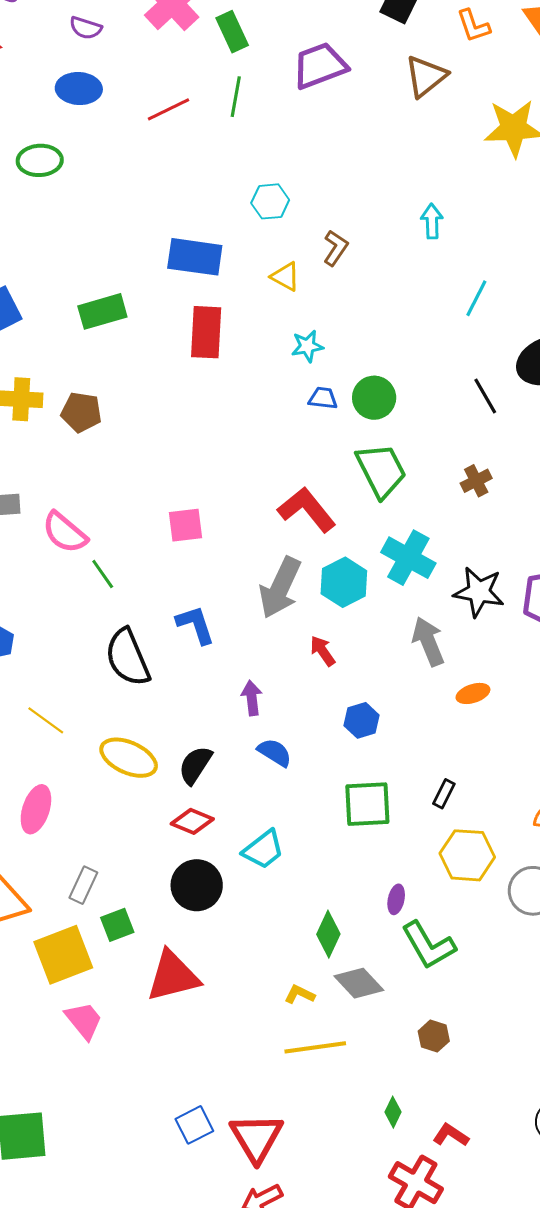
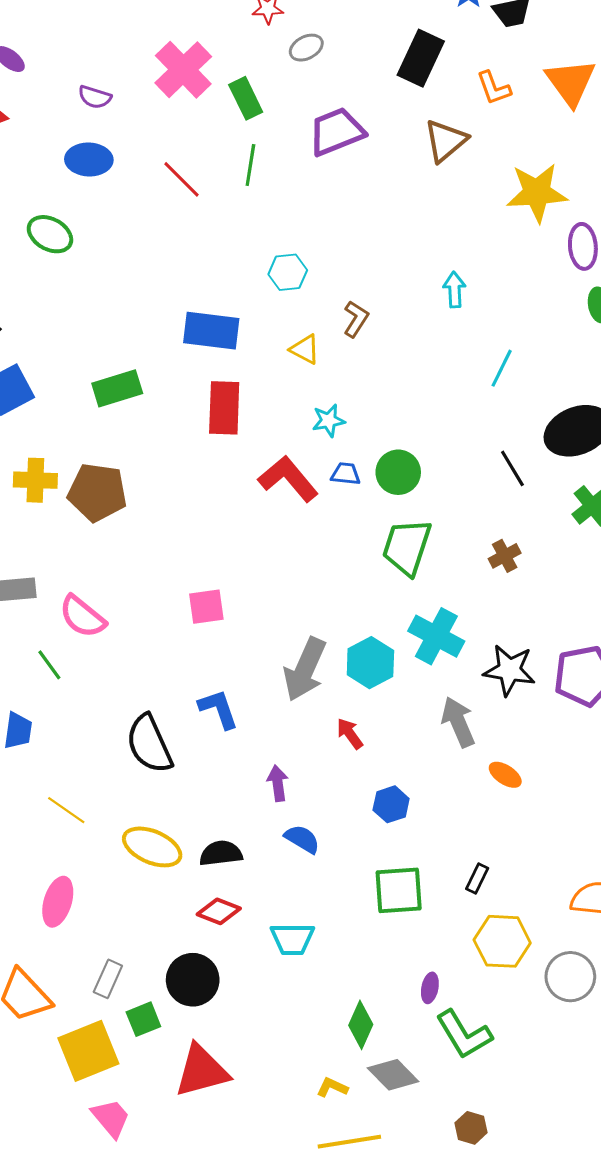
red line: (168, 109) -> (181, 179), turned 72
green ellipse: (40, 160) -> (50, 234), turned 33
brown pentagon: (81, 412) -> (97, 492), size x1.4
green trapezoid: (381, 470) -> (407, 547), turned -134
red L-shape: (307, 510) -> (288, 479), moved
green line: (103, 574) -> (49, 665), moved
orange ellipse: (473, 693) -> (505, 775), turned 52
black semicircle: (195, 765) -> (221, 853), turned 51
cyan trapezoid: (263, 849) -> (292, 939), turned 39
black circle: (197, 885) -> (193, 980), moved

